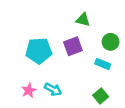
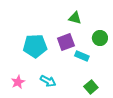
cyan rectangle: (103, 64) -> (82, 56), moved
pink star: (29, 90) -> (18, 82), moved

